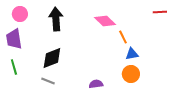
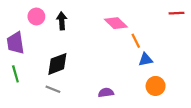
pink circle: (20, 14) -> (36, 16), moved
black arrow: (56, 19) -> (62, 21), size x0.7
orange circle: (131, 74) -> (156, 86), moved

